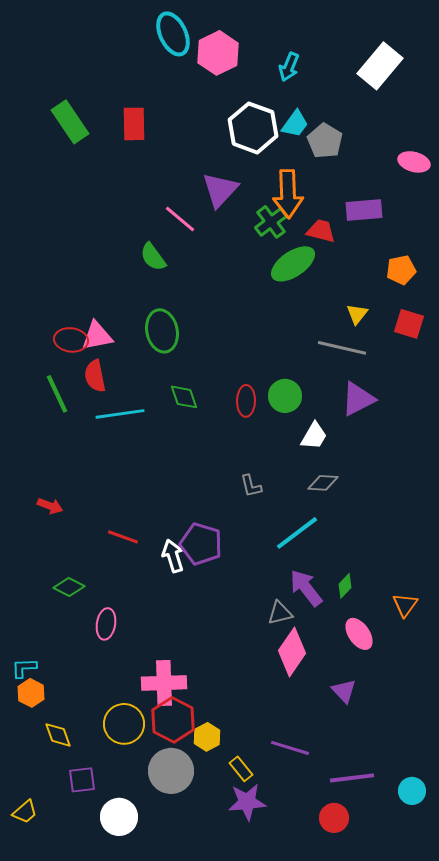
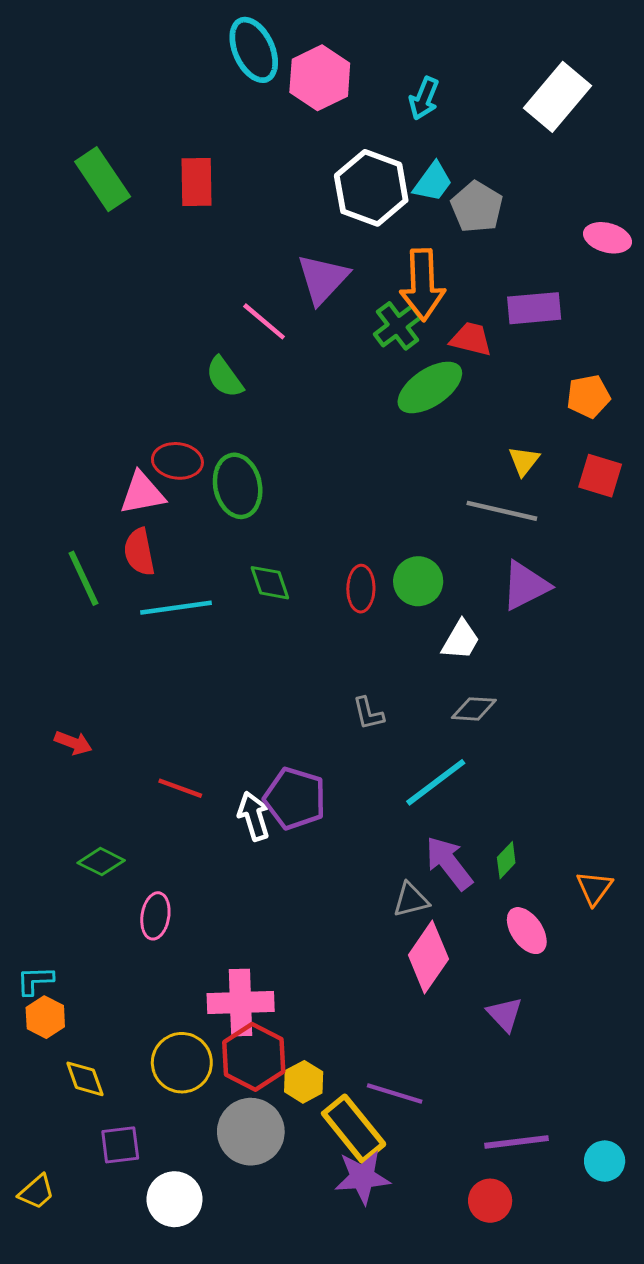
red ellipse: (71, 340) -> (177, 461), moved
purple line: (290, 748) -> (395, 1094), moved
yellow rectangle: (241, 769) -> (354, 1129), size x1.8

